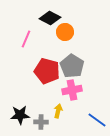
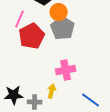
gray pentagon: (72, 66) -> (63, 28), moved
red pentagon: (47, 71) -> (32, 36), moved, turned 30

